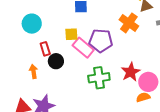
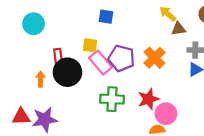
orange cross: (129, 23) -> (155, 58), moved
cyan circle: (32, 24) -> (34, 24), moved
black circle: (56, 61) -> (67, 72), size x1.6

